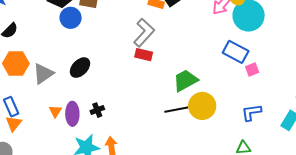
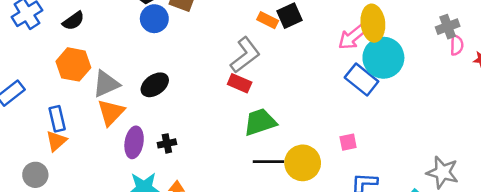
blue rectangle: (236, 52) -> (362, 79), moved
pink square: (252, 69) -> (348, 142), moved
green trapezoid: (185, 80) -> (260, 122), moved
orange triangle: (55, 111) -> (111, 112), moved, size x1.6

